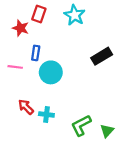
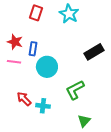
red star: (21, 28) -> (15, 42), moved
green L-shape: (81, 125) -> (75, 90), moved
green triangle: (107, 131) -> (84, 121), moved

